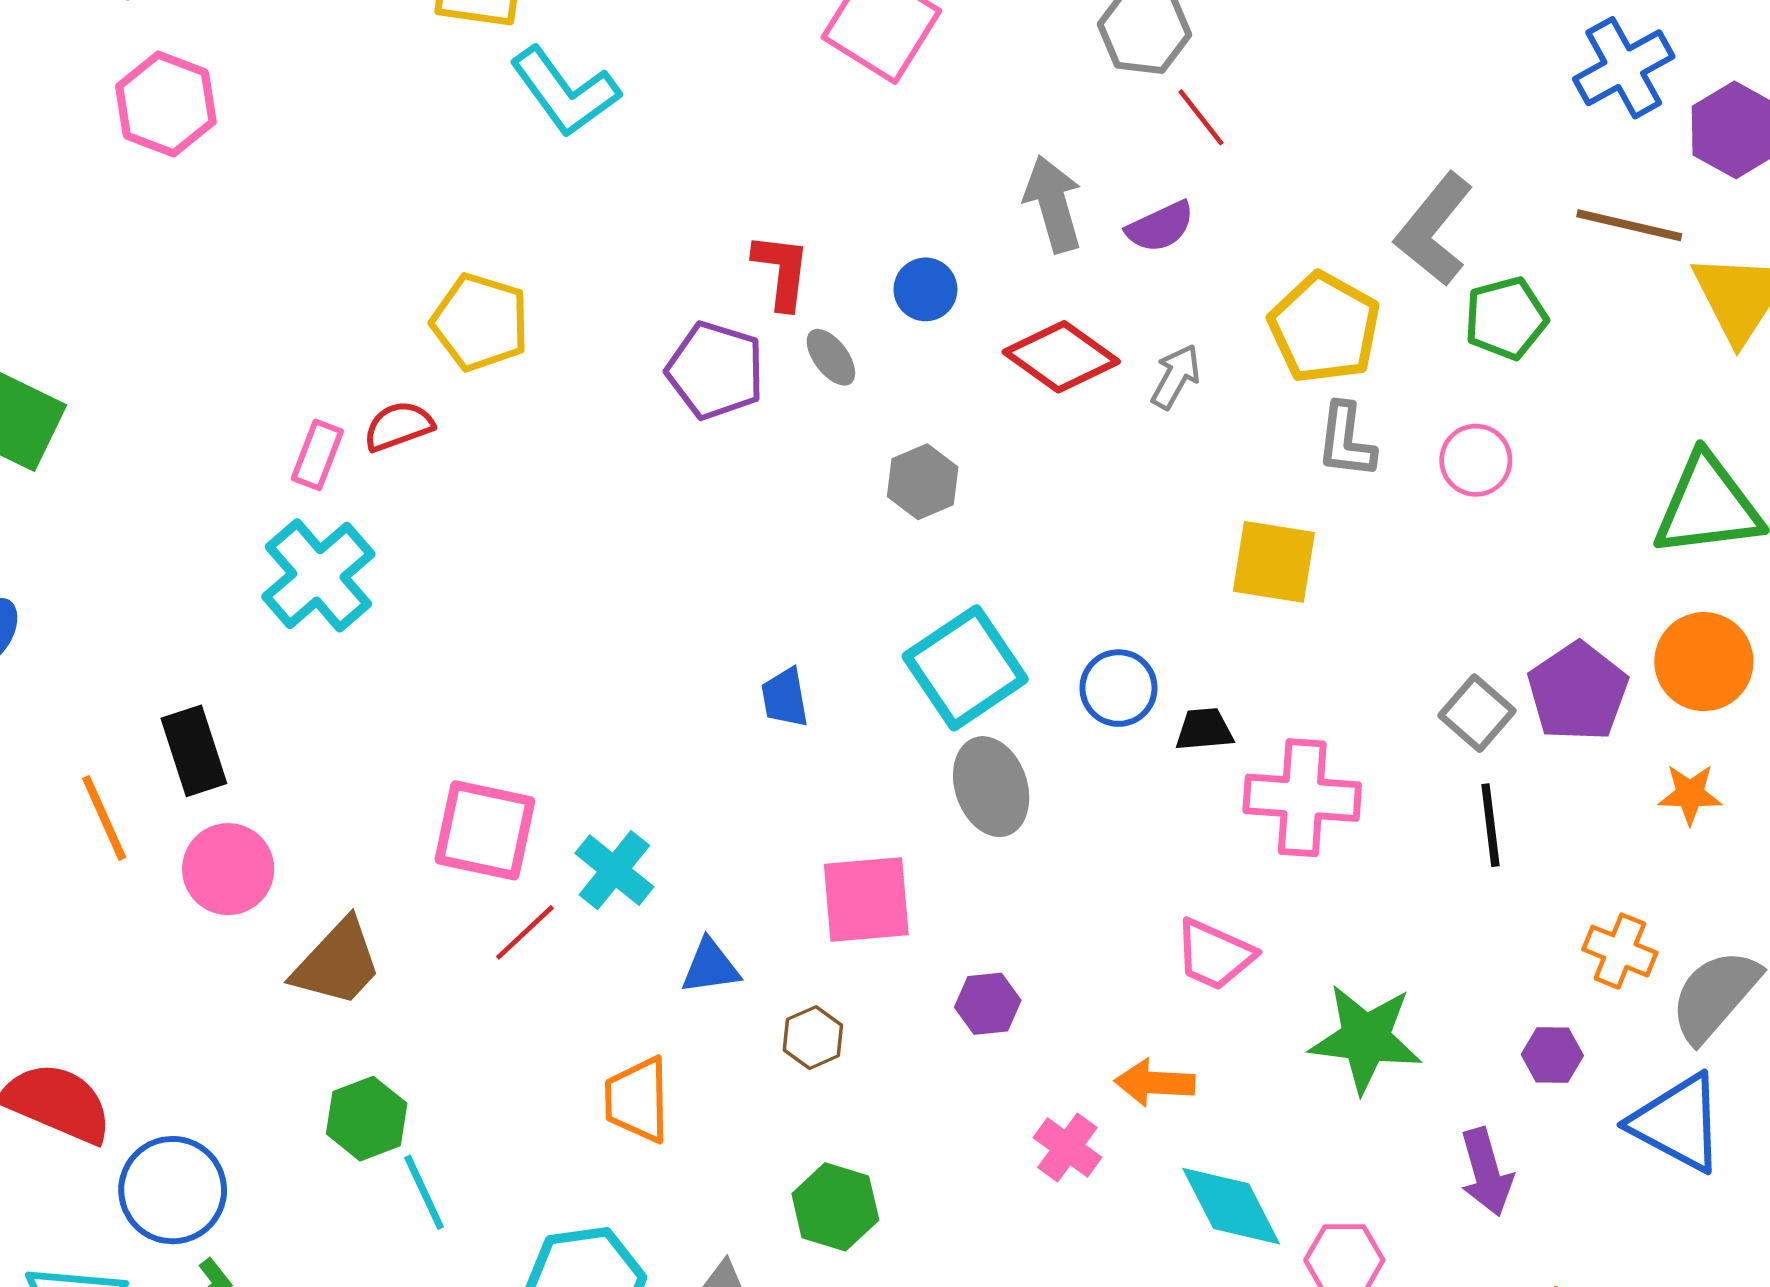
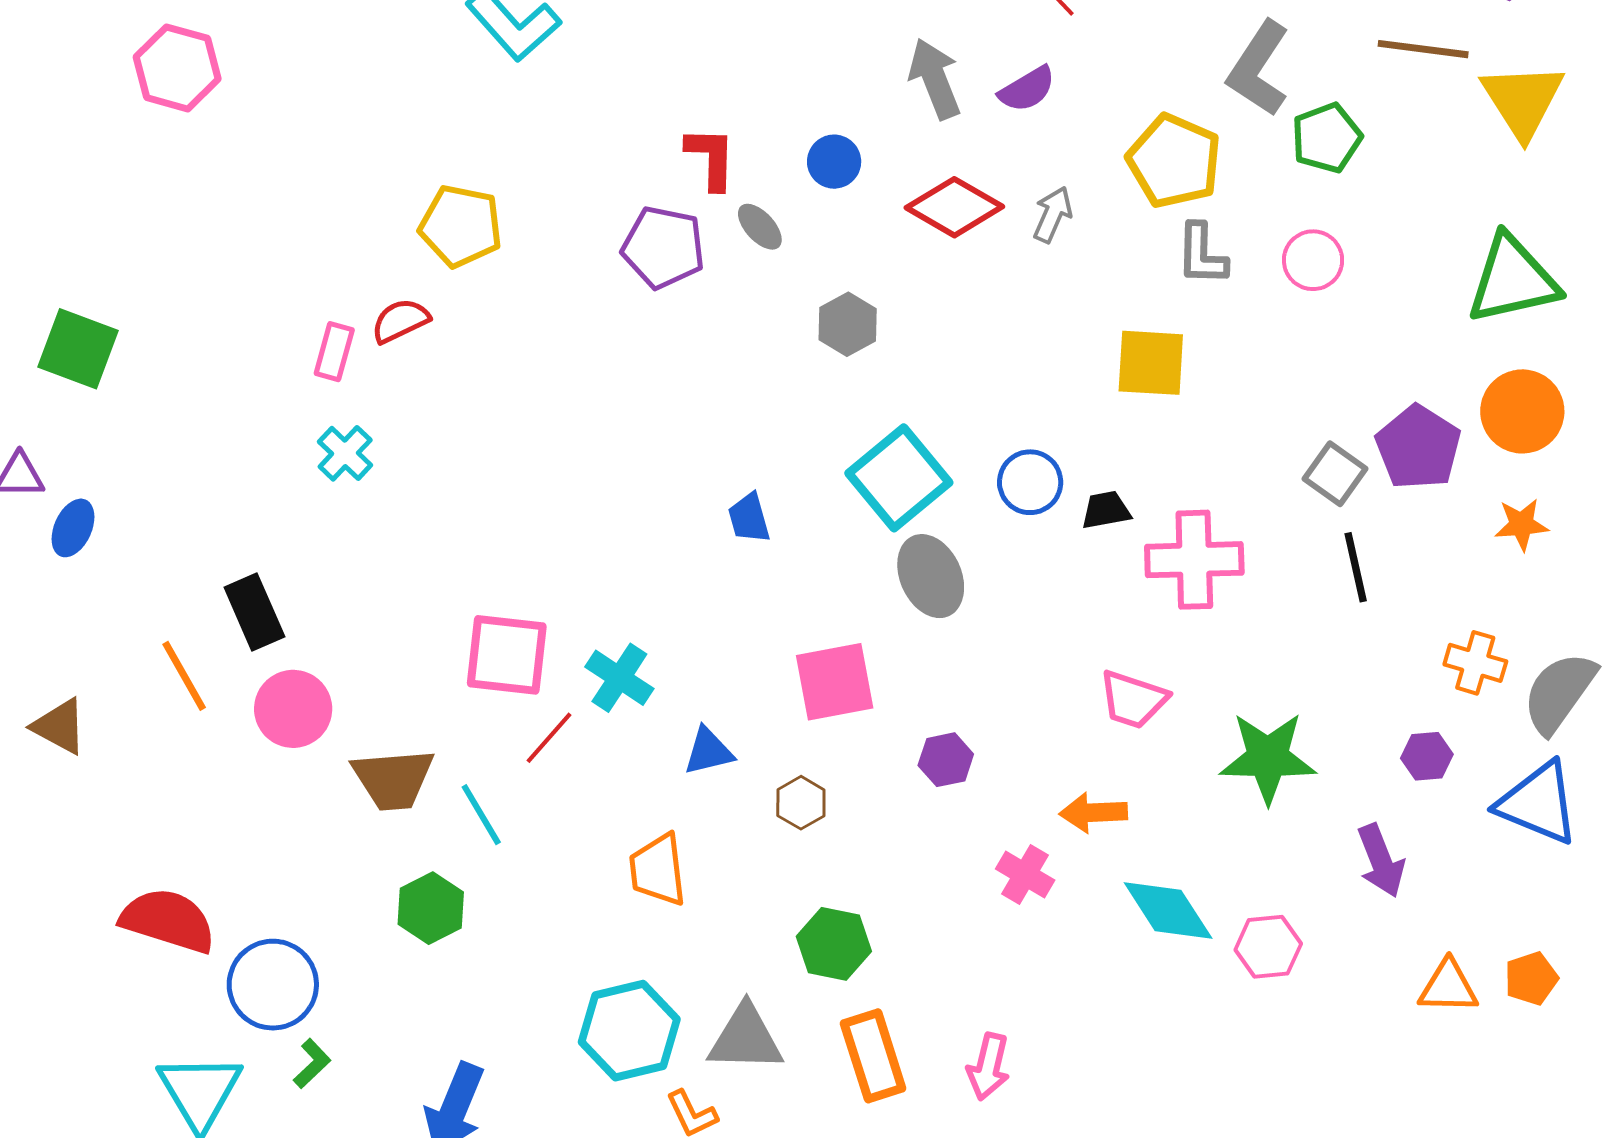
cyan cross: (318, 575) -> (345, 453), size x0.6
brown trapezoid: (337, 963) -> (393, 779), turned 48
cyan line: (424, 1192) -> (481, 815), moved

